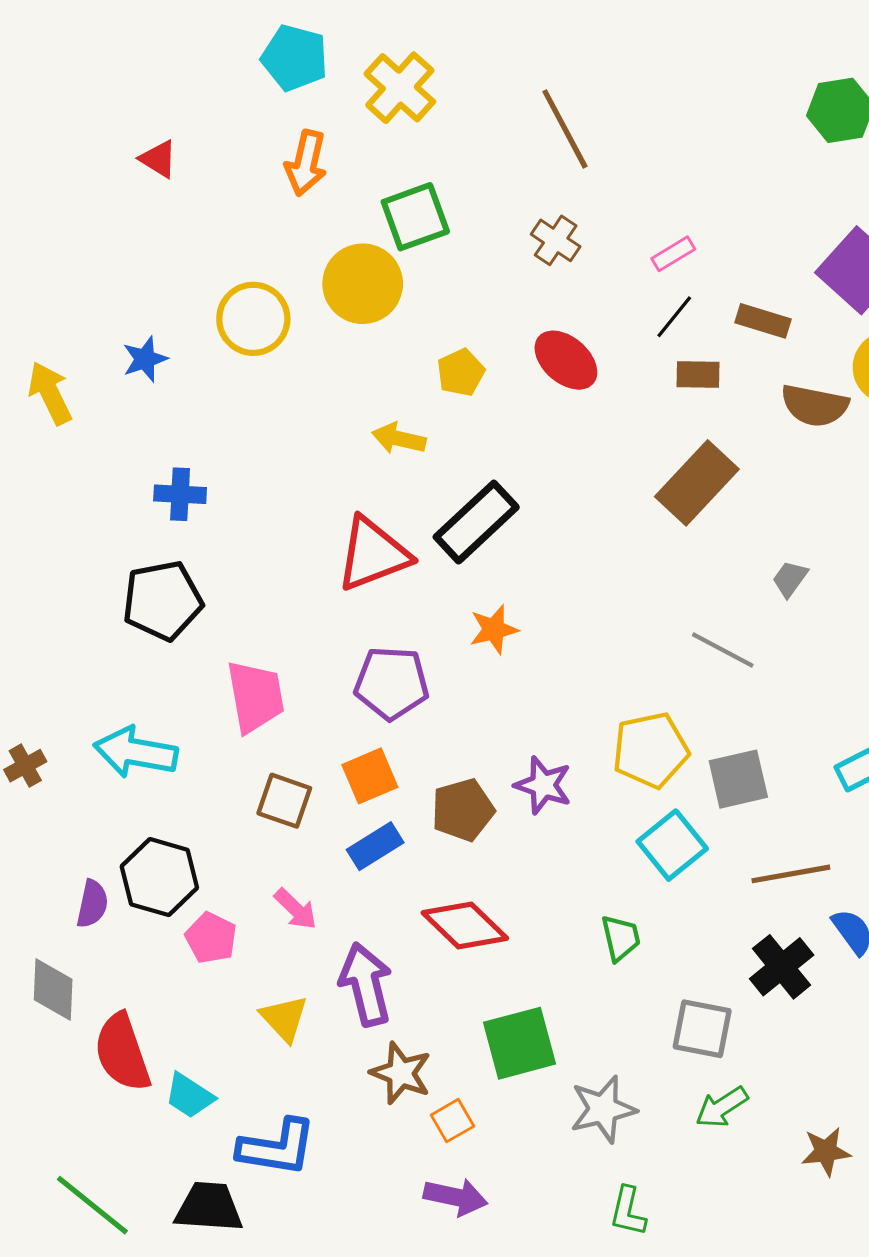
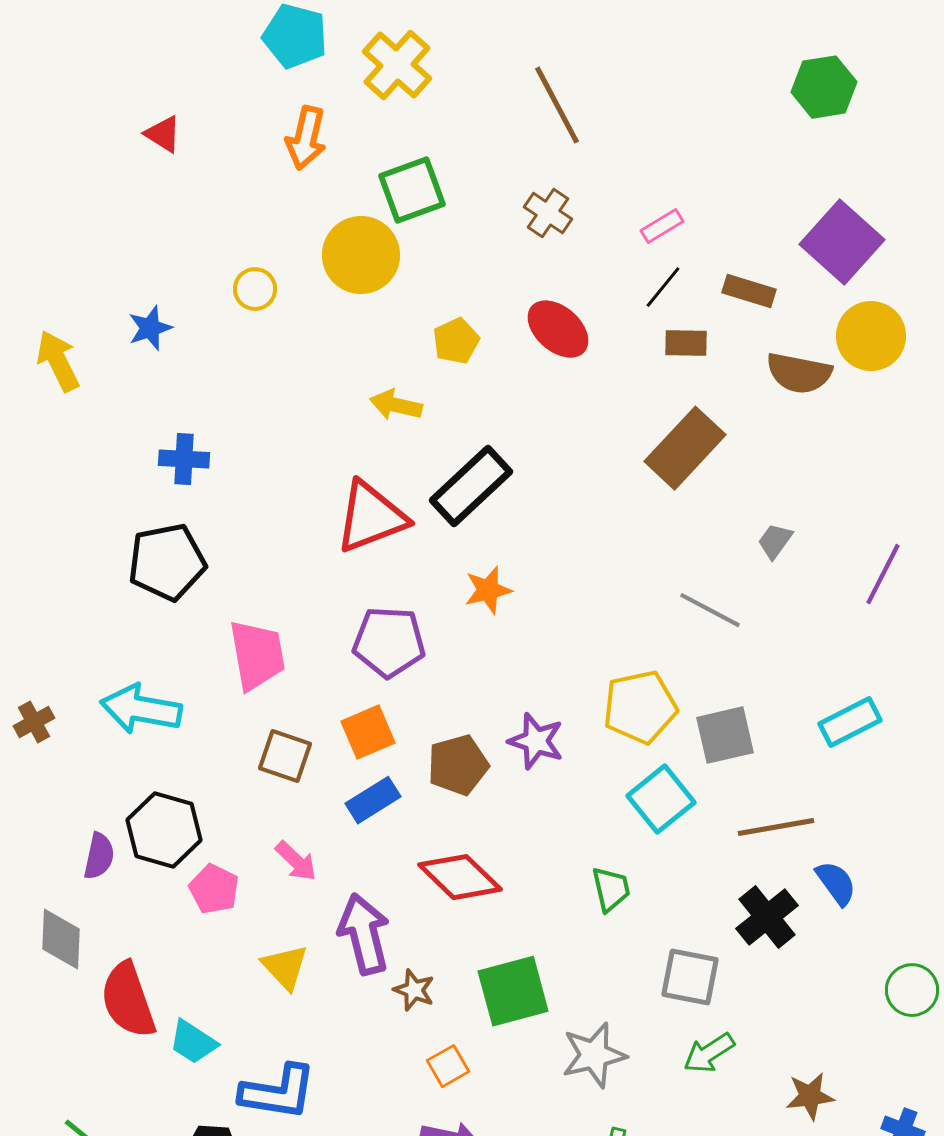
yellow circle: (253, 319) -> (255, 289), size x0.6
brown star: (401, 1073) -> (414, 990), moved, size x0.7

